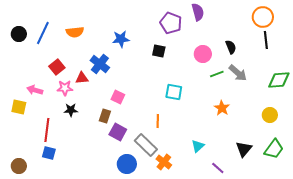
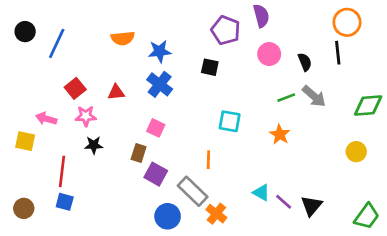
orange semicircle: (75, 32) -> (123, 38), moved
black circle: (19, 34) -> (25, 32), moved
black line: (266, 40) -> (338, 53), moved
pink circle: (203, 54) -> (269, 54), moved
blue cross: (100, 64) -> (160, 84), moved
red triangle: (82, 78) -> (116, 92), moved
orange star: (222, 108) -> (280, 134), moved
cyan triangle: (198, 146) -> (261, 193), turned -48
black triangle: (244, 149) -> (311, 206), moved
green trapezoid: (274, 149) -> (367, 216), moved
brown circle: (19, 166) -> (24, 208), moved
purple line: (218, 168) -> (284, 202), moved

